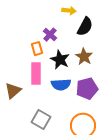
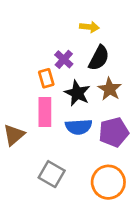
black semicircle: (85, 27) -> (99, 58), moved

